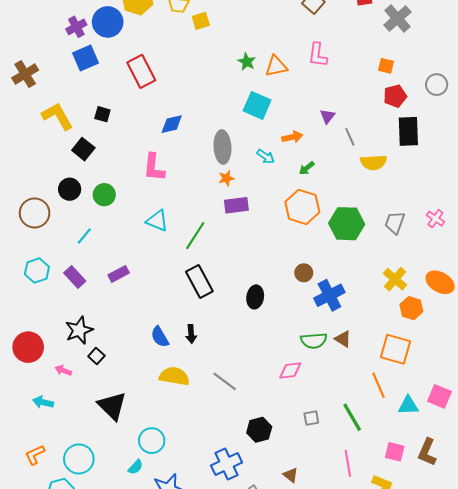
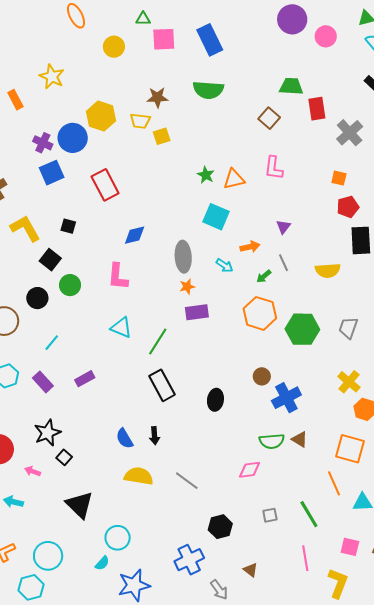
purple cross: (76, 27) -> (43, 143), turned -36
gray line: (350, 137) -> (283, 263), moved
green circle: (104, 195) -> (70, 285), moved

